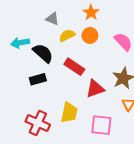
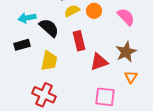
red rectangle: (74, 67) -> (79, 41), turned 42
black rectangle: (38, 79) -> (22, 45), moved
yellow trapezoid: (69, 113) -> (49, 61), moved

